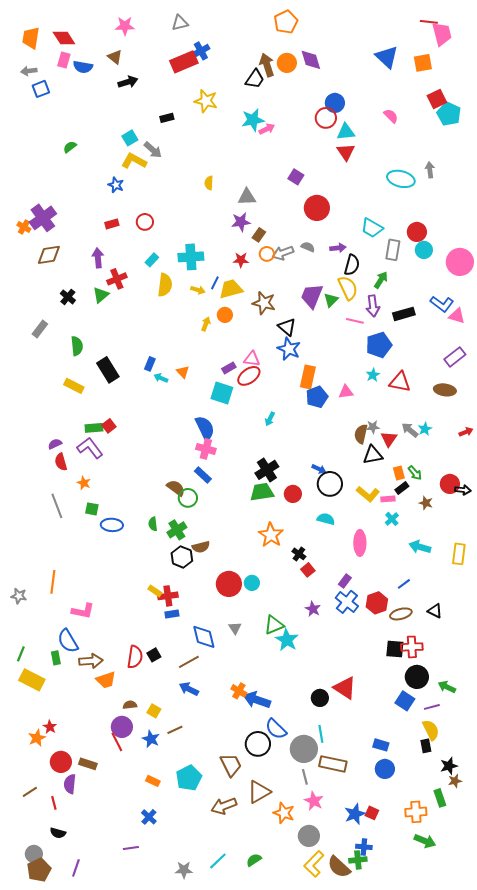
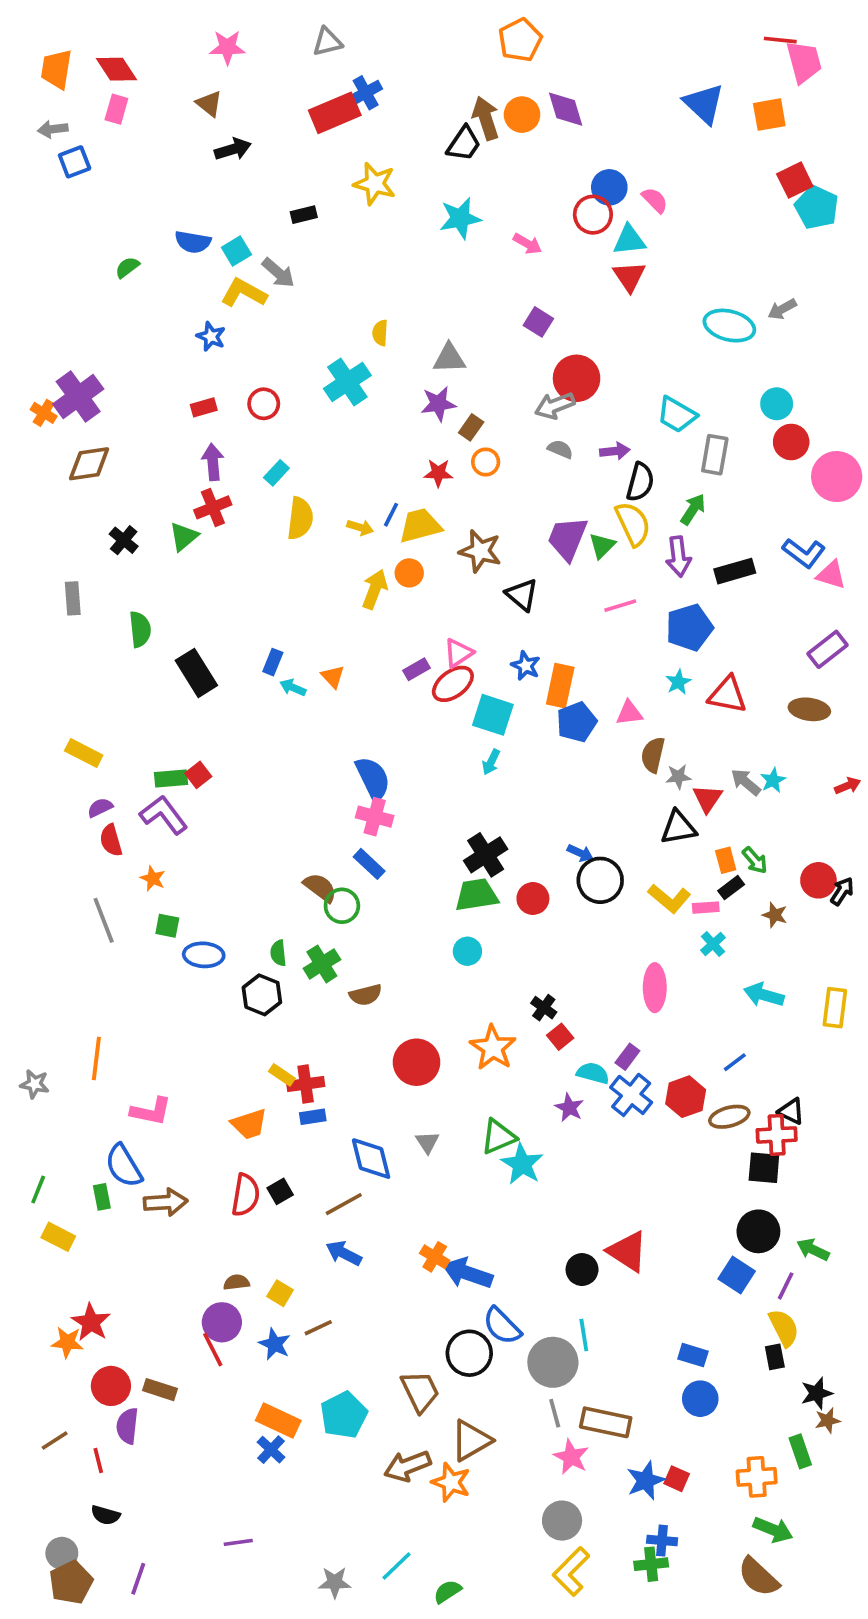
blue semicircle: (83, 67) -> (193, 242), moved
pink semicircle: (391, 116) -> (655, 200), moved
pink arrow: (267, 129) -> (527, 244), moved, turned 56
gray arrow: (430, 170) -> (782, 309), turned -112
red circle: (417, 232) -> (791, 442), moved
cyan circle: (424, 250) -> (777, 404), moved
gray arrow: (283, 253) -> (555, 406), moved
cyan cross: (191, 257) -> (347, 382), moved, turned -30
purple arrow: (98, 258) -> (213, 462), moved
pink line: (355, 321) -> (620, 606), moved, turned -30
yellow arrow: (206, 324) -> (375, 589), size x1.5
gray rectangle: (40, 329) -> (73, 598), turned -42
blue star: (289, 349) -> (526, 666), moved, size x0.7
pink triangle: (252, 359) -> (458, 653), turned -42
yellow rectangle: (74, 386) -> (84, 753), moved
cyan square: (222, 393) -> (493, 715), moved
brown semicircle: (361, 434) -> (653, 755), moved
black arrow: (463, 490) -> (842, 891), turned -63
cyan semicircle: (326, 519) -> (593, 1073), moved
orange star: (271, 535) -> (493, 1048), moved
black hexagon: (182, 557) -> (262, 995), moved
cyan circle: (252, 583) -> (467, 951), moved
red cross: (412, 647) -> (777, 1135), moved
black square: (395, 649) -> (764, 1168), moved
yellow rectangle: (32, 680) -> (58, 1237), size x0.7
orange trapezoid: (106, 680) -> (249, 1124), moved
purple line: (432, 707) -> (786, 1286), turned -49
red star: (50, 727) -> (91, 1322), size x1.5
orange star: (37, 738) -> (67, 1342), turned 30
brown rectangle: (333, 764) -> (606, 1422), moved
orange rectangle: (153, 781) -> (278, 1420), size x1.6
orange star: (284, 813) -> (451, 1482), moved
blue cross: (149, 817) -> (271, 1450), moved
green semicircle: (254, 860) -> (447, 1591), moved
brown semicircle: (339, 867) -> (758, 1577), moved

